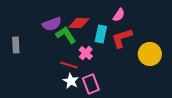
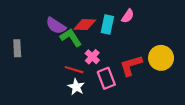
purple semicircle: (52, 24) -> (56, 26), turned 54
cyan rectangle: (101, 34) -> (107, 25), moved
red L-shape: (122, 38) -> (131, 65), moved
pink rectangle: (91, 84) -> (106, 78), moved

